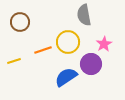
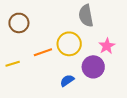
blue semicircle: (66, 77) -> (67, 80), size x0.6

